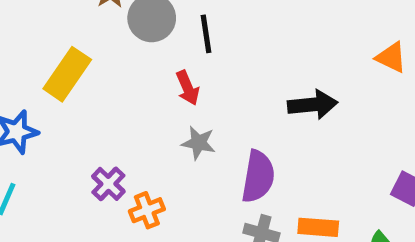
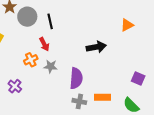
orange triangle: (391, 57) -> (127, 25), turned -48
orange cross: (147, 210) -> (31, 60), moved

